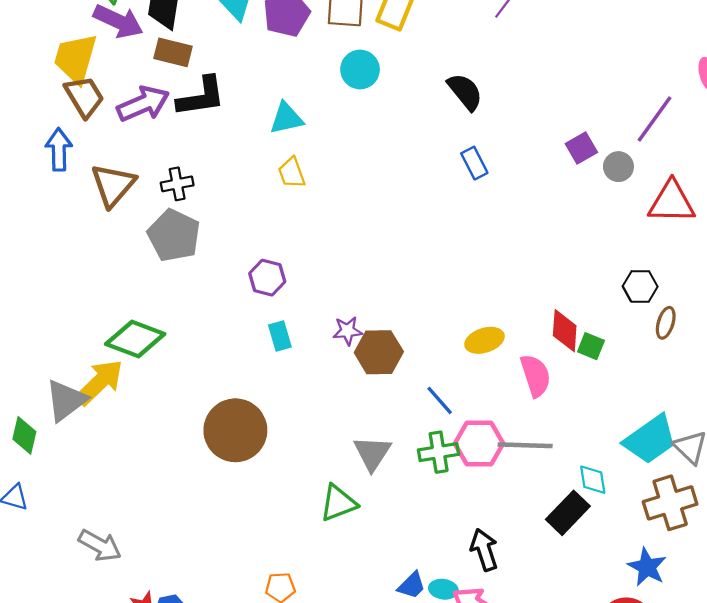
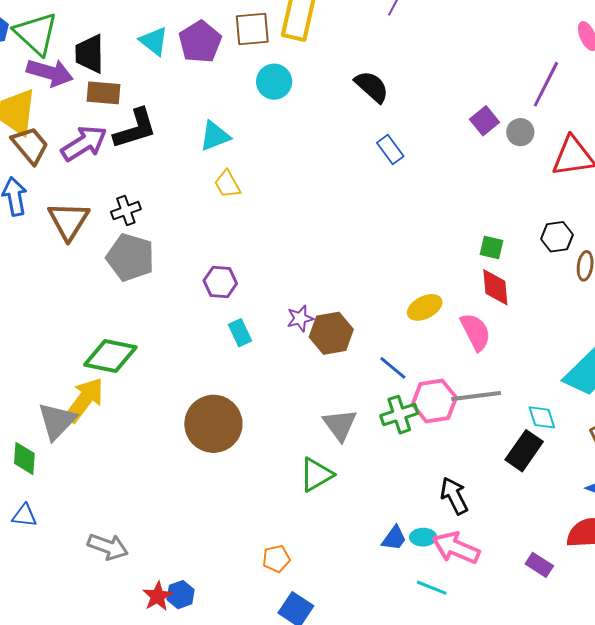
green square: (591, 346) -> (492, 247), moved

